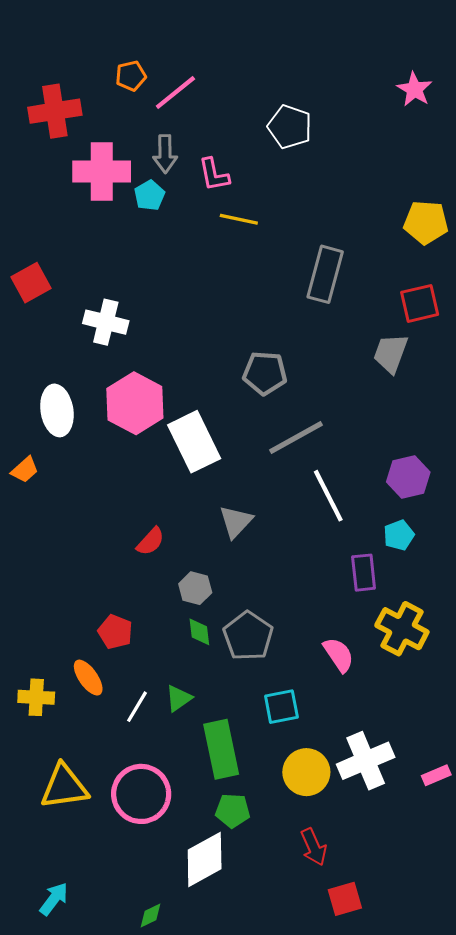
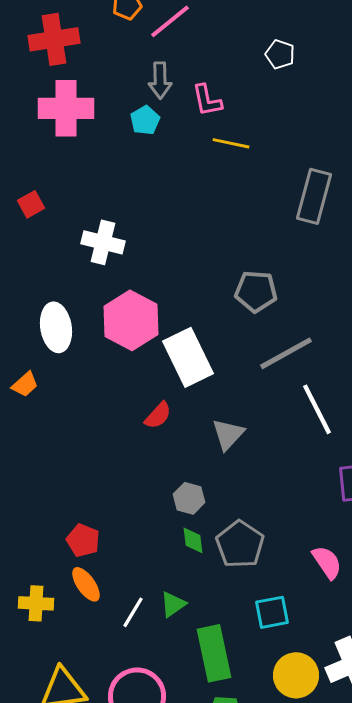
white pentagon: (290, 127) -> (280, 54), size x0.7
pink cross: (102, 171) -> (66, 108), moved
red square: (31, 283) -> (31, 204), size x0.7
red semicircle: (151, 541) -> (158, 415), moved
red pentagon: (115, 632) -> (83, 540), moved

